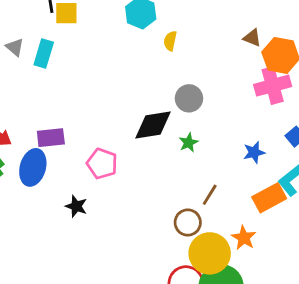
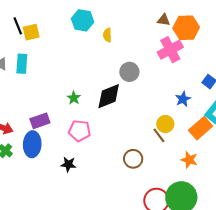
pink cross: (273, 86) -> (170, 50), moved
green star: (189, 143) -> (74, 98), moved
brown line: (210, 195) -> (159, 135), turned -56
brown circle: (188, 222) -> (133, 159), moved
yellow circle: (210, 253) -> (165, 124), moved, size x0.6

